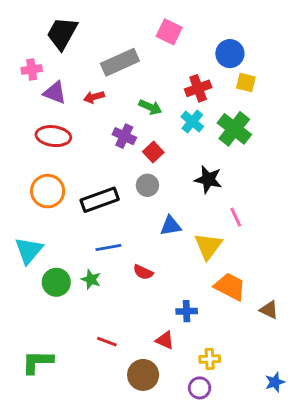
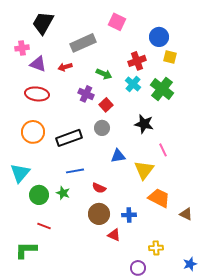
red line: (107, 342) -> (44, 226), moved
yellow cross: (210, 359) -> (156, 248), moved
brown circle: (143, 375) -> (99, 214), moved

